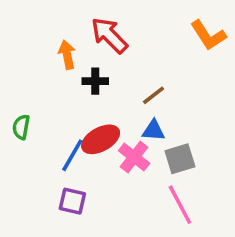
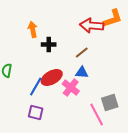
red arrow: (109, 35) -> (92, 25), moved, turned -40
orange L-shape: (208, 35) -> (113, 18), turned -75
gray square: (180, 159) -> (110, 102), moved

